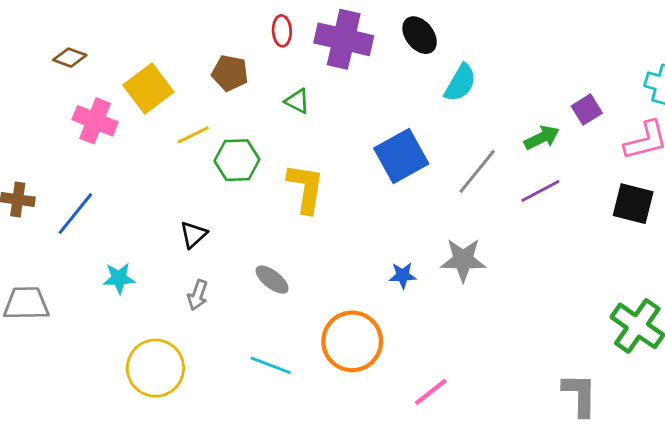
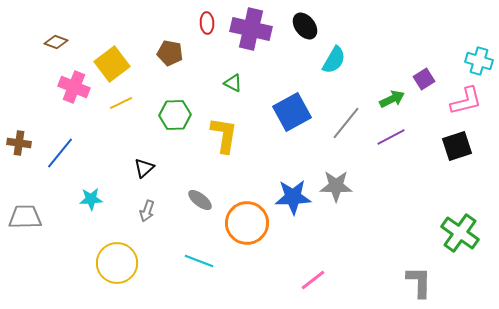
green triangle: (297, 101) -> (233, 83), moved
yellow line: (193, 135) -> (121, 103), moved
black square: (633, 204) -> (457, 146), turned -32
blue star: (403, 275) -> (293, 197), size x1.8
orange circle: (352, 341) -> (247, 223), moved

